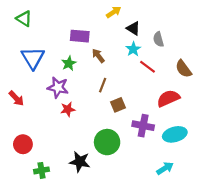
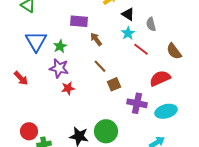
green star: (69, 63) -> (60, 46), moved
brown line: (103, 85) -> (100, 66), turned -64
green circle: (107, 142) -> (106, 131), moved
red circle: (23, 144) -> (29, 131), moved

